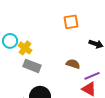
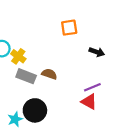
brown semicircle: (73, 64) -> (49, 74), moved

